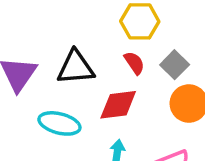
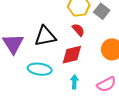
gray square: (175, 65) -> (102, 11), moved

